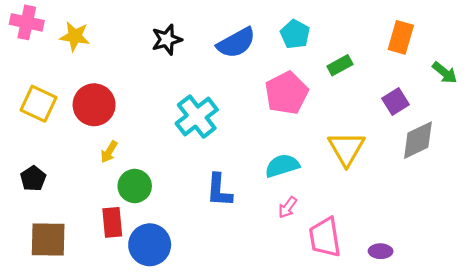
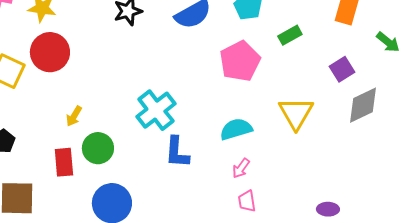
red circle: (94, 105) -> (50, 52), moved
cyan cross: (197, 117) -> (156, 110), moved
red rectangle: (112, 222) -> (64, 162), moved
pink trapezoid: (325, 237) -> (247, 201), moved, size x0.6

